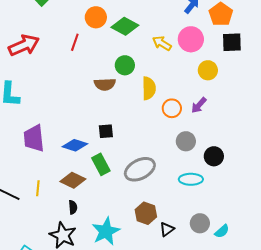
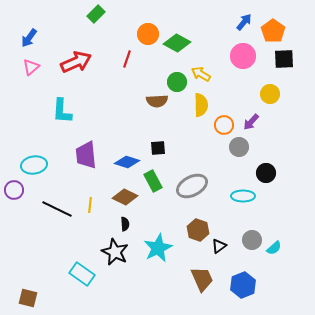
yellow arrow: (162, 43) -> (201, 74), moved
yellow circle: (208, 70) -> (270, 94), moved
gray circle: (186, 141) -> (239, 147), moved

